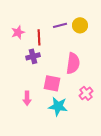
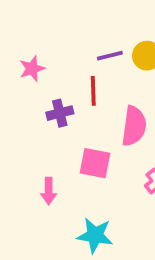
red line: (39, 37) -> (93, 91), moved
cyan star: (58, 106) -> (95, 235), moved

